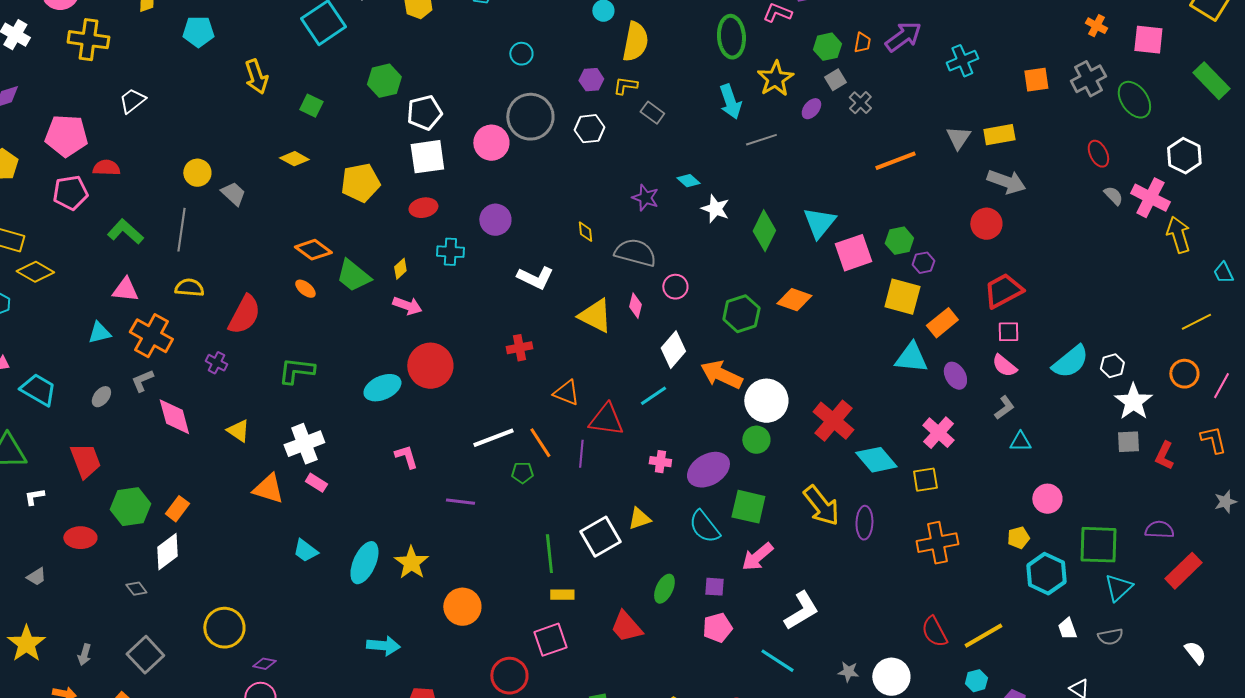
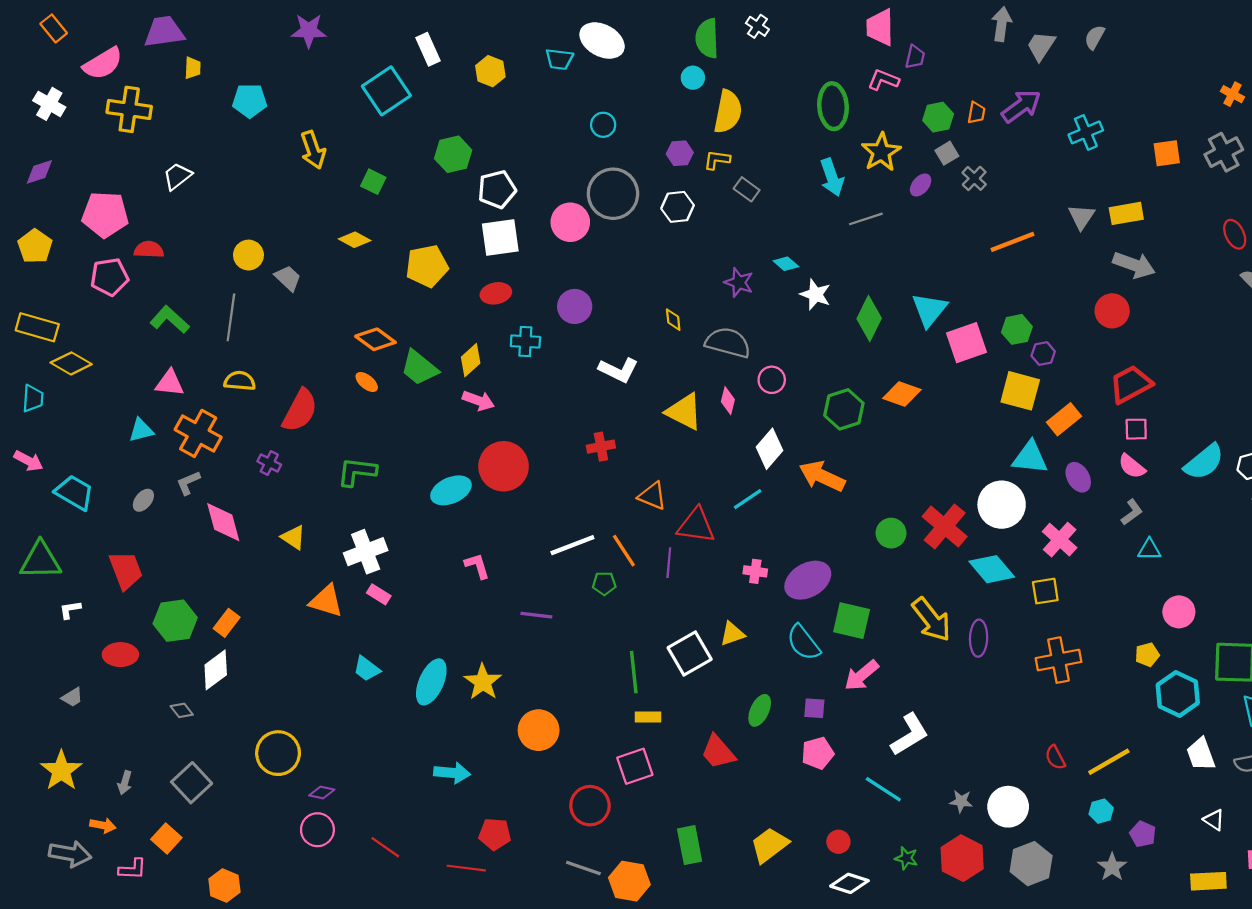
yellow diamond: (400, 269) -> (471, 360), size x1.4
white circle: (766, 401) -> (1002, 505), moved
green circle: (756, 440) -> (891, 533), moved
white trapezoid: (1067, 629) -> (1201, 754), size x1.4
red semicircle: (934, 632) -> (1055, 757), size x0.7

